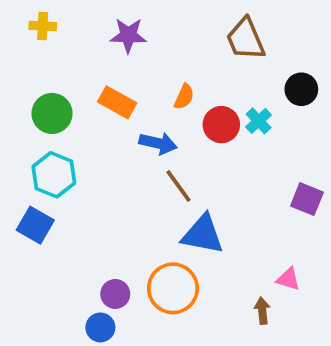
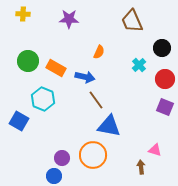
orange rectangle: (117, 102) -> (56, 68), moved
red circle: (221, 125) -> (165, 79), moved
cyan hexagon: (54, 175) -> (43, 99), moved

